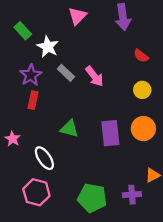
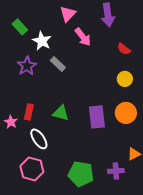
pink arrow: (94, 76) -> (83, 37), moved
red rectangle: (33, 100) -> (29, 112), moved

